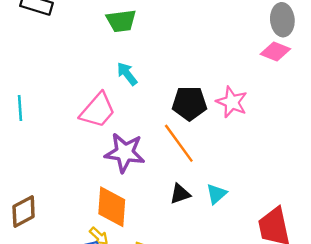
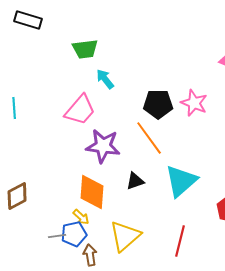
green trapezoid: (121, 21) -> (85, 49), moved
black triangle: (180, 194) -> (135, 181), moved
cyan triangle: (216, 194) -> (181, 181), size x1.8

